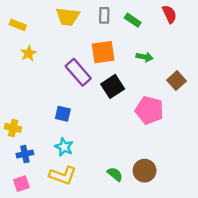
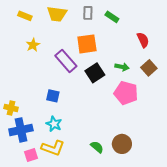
red semicircle: (169, 14) -> (143, 40), moved
yellow rectangle: (18, 25) -> (25, 16), moved
yellow star: (28, 53) -> (33, 45), moved
green arrow: (145, 57) -> (122, 67), moved
blue cross: (25, 154) -> (21, 130), size x1.6
pink square: (21, 184) -> (31, 155), moved

